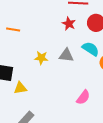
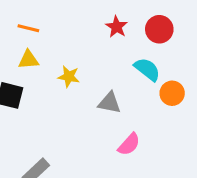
gray triangle: (66, 55) -> (110, 103), moved
yellow triangle: (20, 88) -> (28, 60), moved

